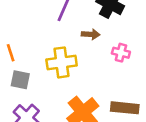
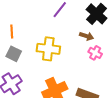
brown arrow: (91, 34) -> (87, 36), moved

